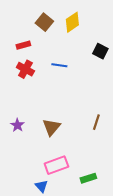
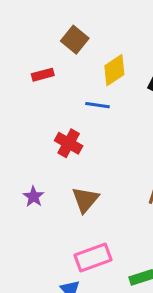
yellow diamond: (72, 22) -> (114, 70), moved
red cross: (25, 69) -> (69, 143), moved

